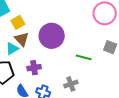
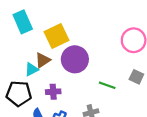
yellow square: (18, 22) -> (56, 36), moved, size x1.6
brown triangle: (22, 39) -> (43, 60), turned 35

